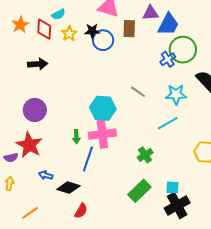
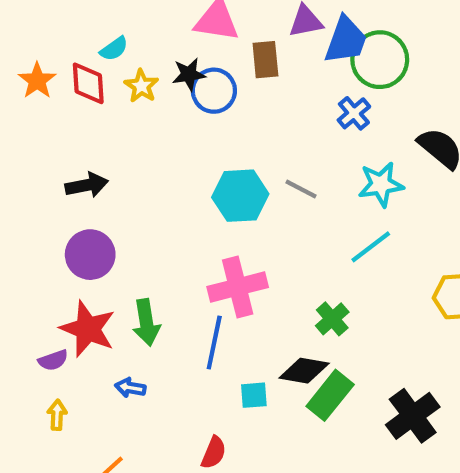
green circle: (183, 50) -> (380, 60), moved
black arrow: (38, 64) -> (87, 185), moved
cyan hexagon: (103, 108) -> (240, 196), moved
green arrow: (76, 137) -> (146, 322), moved, size x1.5
cyan square: (172, 187) -> (254, 395), moved
black diamond: (68, 188) -> (304, 371), moved

